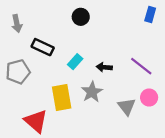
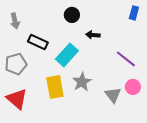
cyan rectangle: (75, 62) -> (67, 55), size x1.6
black arrow: (104, 67) -> (93, 35), moved
red triangle: (36, 121) -> (17, 99), moved

